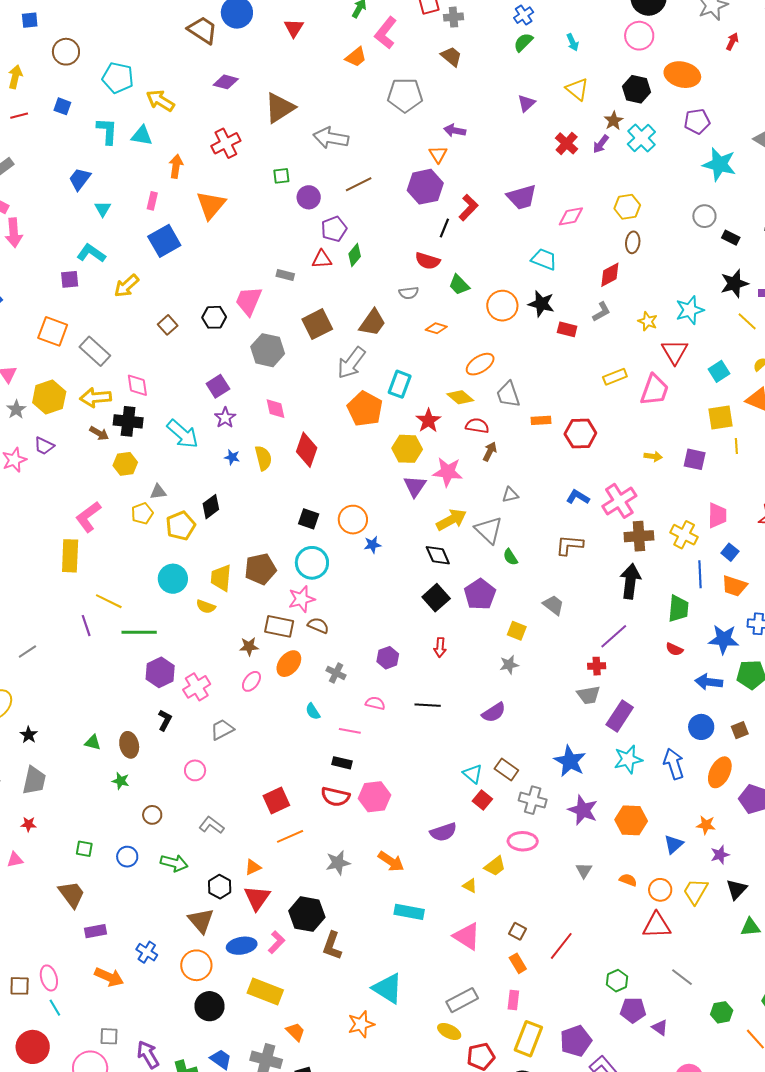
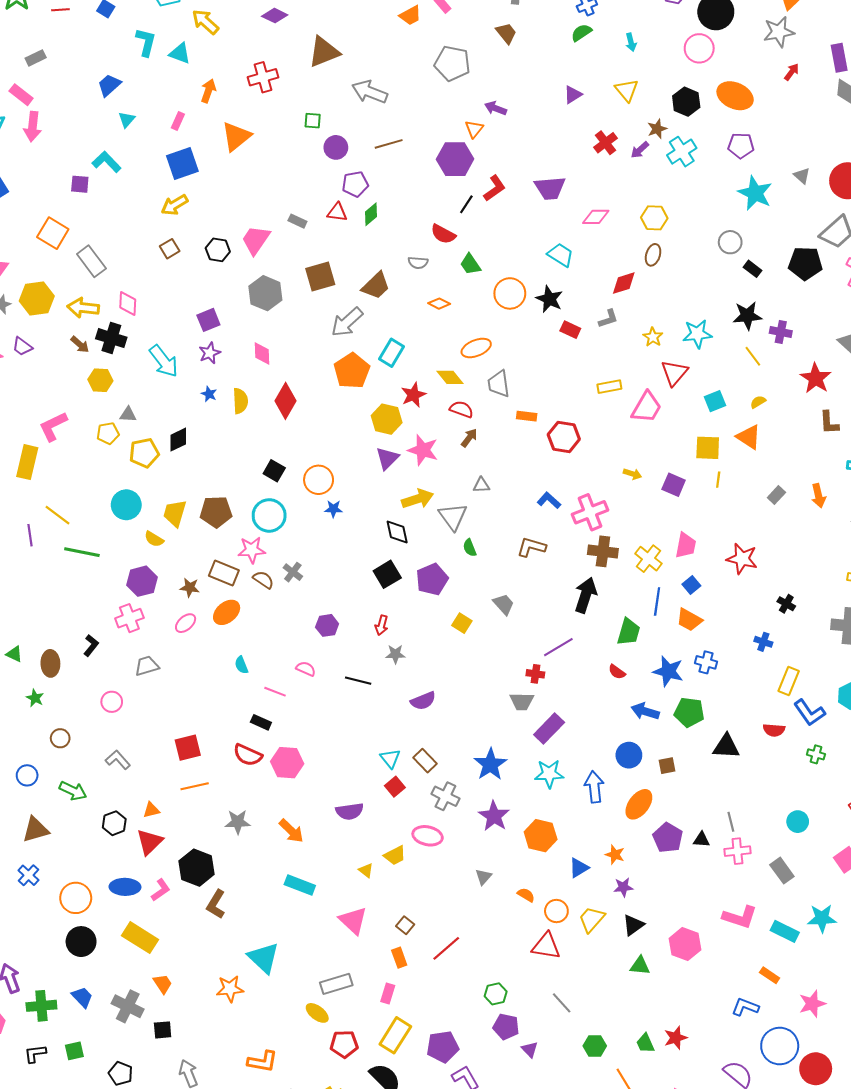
yellow arrow: (127, 286) -> (175, 205), moved
gray star: (509, 665) -> (395, 654), moved
purple hexagon: (160, 672) -> (142, 581), moved
gray cross: (336, 673) -> (293, 572), moved
brown triangle: (201, 921) -> (36, 830), moved, turned 44

